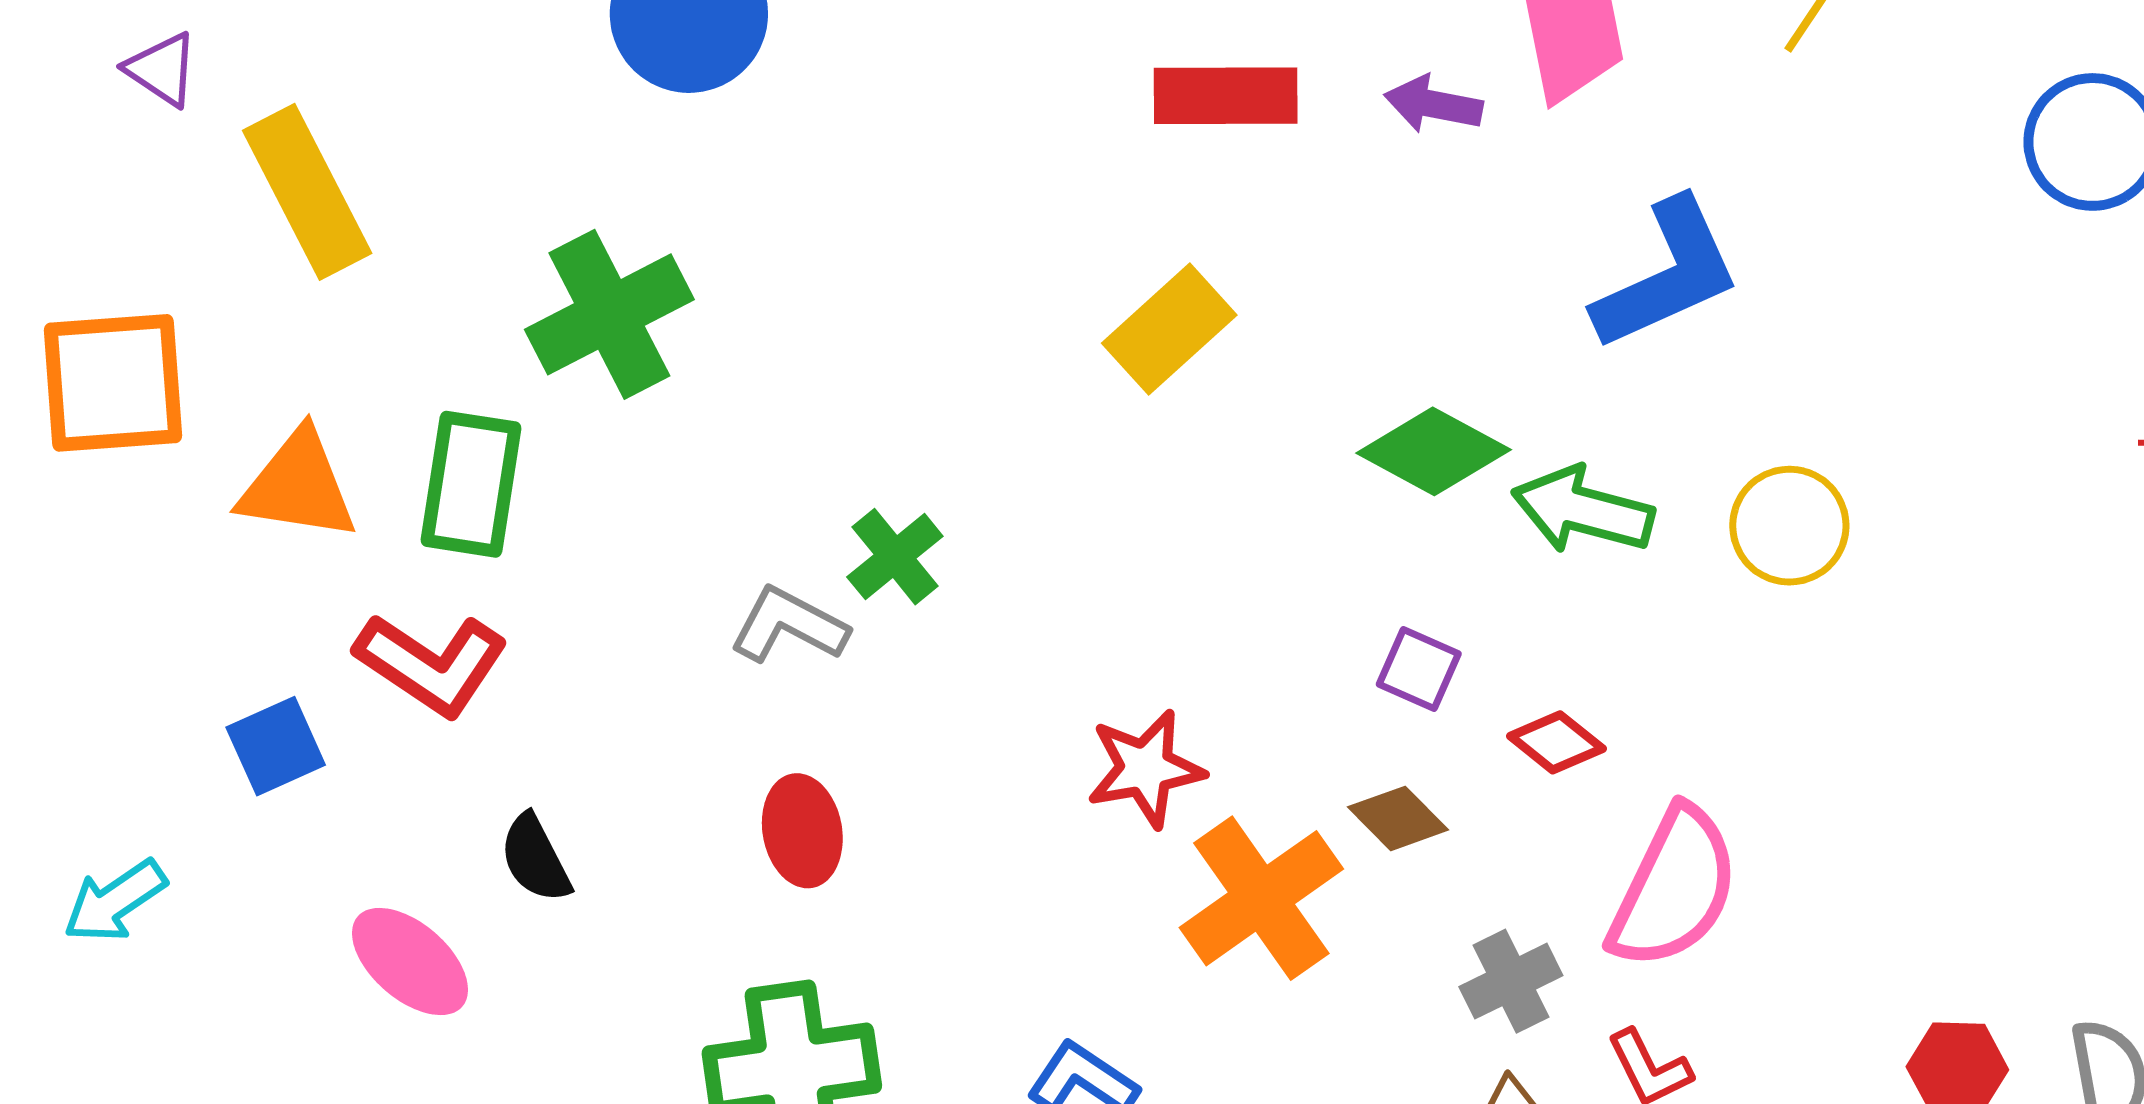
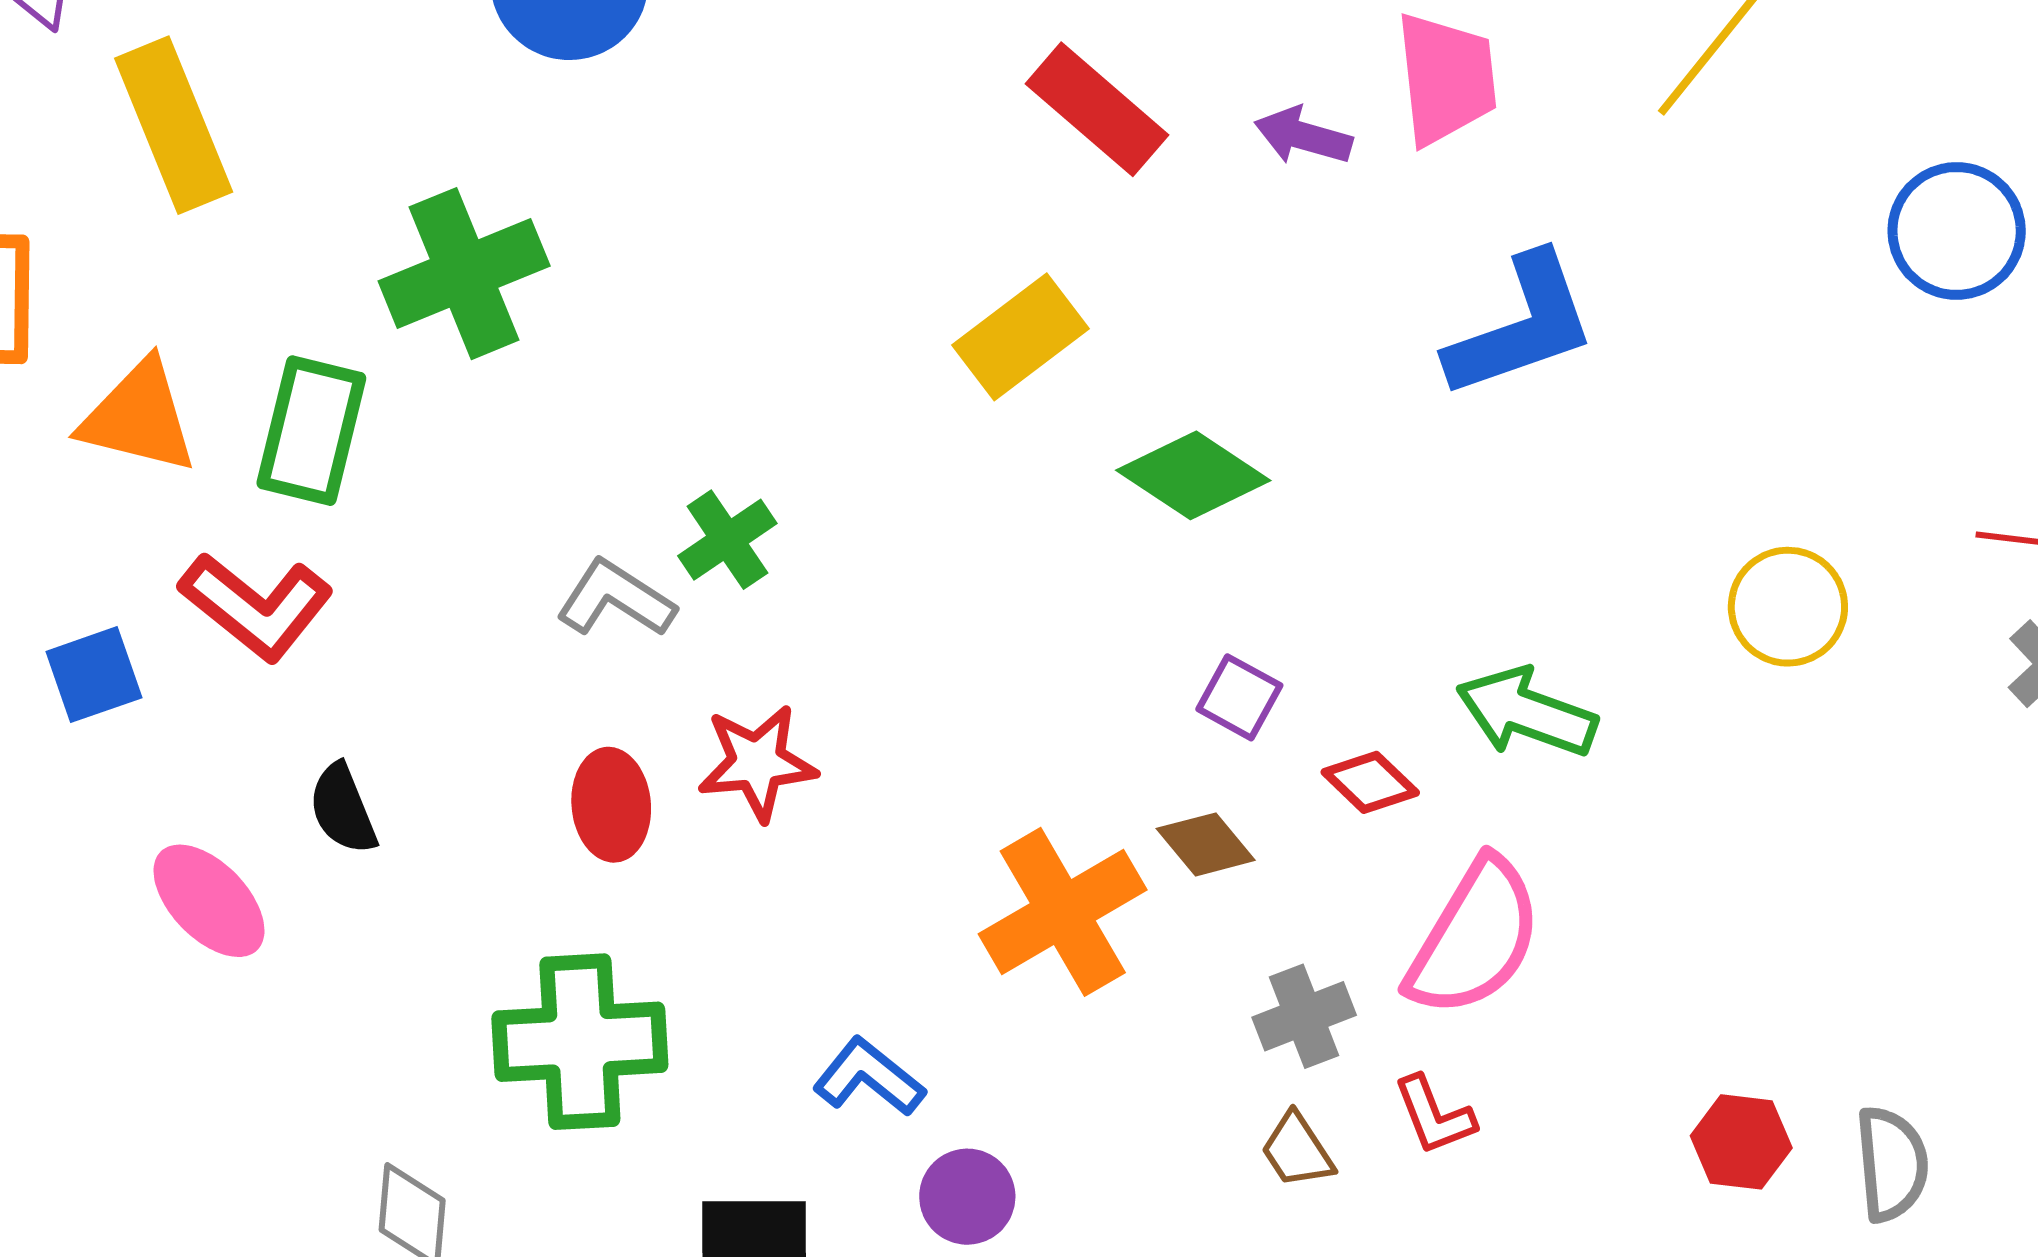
red rectangle: (1226, 96) -> (1097, 109), turned 36
green diamond: (1434, 451) -> (1193, 475), moved
green arrow: (1583, 510) -> (1527, 712), moved
yellow circle: (1789, 526) -> (1788, 607), moved
red star: (1145, 769) -> (757, 763), moved

